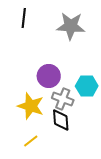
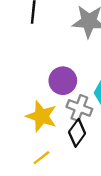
black diamond: (61, 120) -> (77, 133), turned 40

